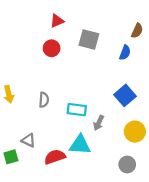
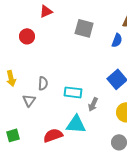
red triangle: (57, 21) -> (46, 11), moved
red circle: (52, 48) -> (27, 36), moved
gray triangle: (29, 140) -> (29, 100), moved, turned 40

